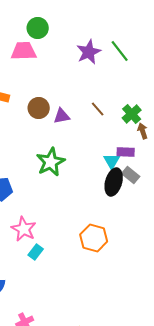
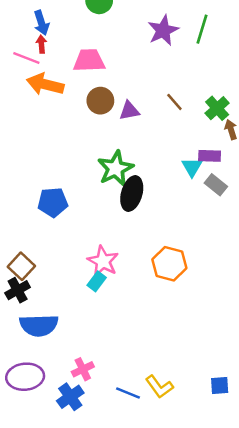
pink trapezoid: (24, 51) -> (89, 61), moved
green line: (120, 51) -> (202, 29), turned 55
black ellipse: (114, 182) -> (132, 194), moved
pink star: (24, 229) -> (103, 261), moved

